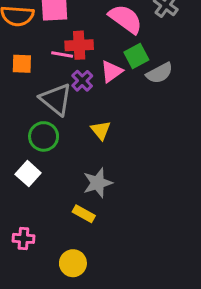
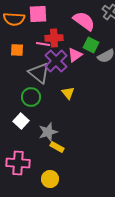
green square: (136, 56) -> (91, 45), turned -35
purple cross: (82, 81) -> (56, 61), size x1.6
gray star: (98, 183) -> (48, 132), moved
pink cross: (23, 238) -> (18, 163), size x1.6

